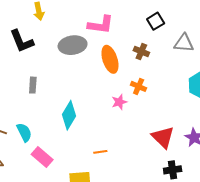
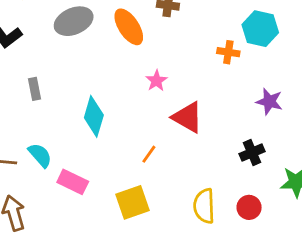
orange cross: (139, 86) -> (228, 52), moved
red triangle: (163, 137) -> (188, 117), moved
orange line: (100, 152) -> (149, 154), turned -32

